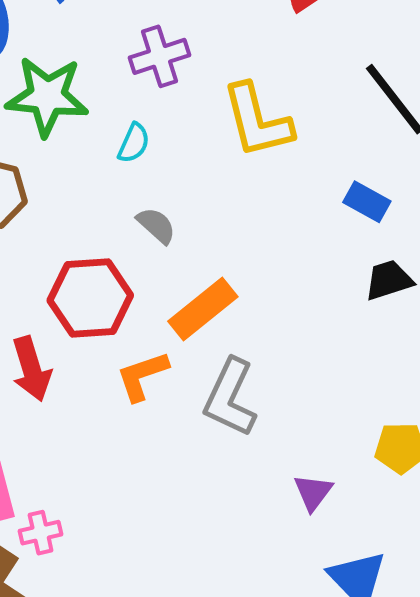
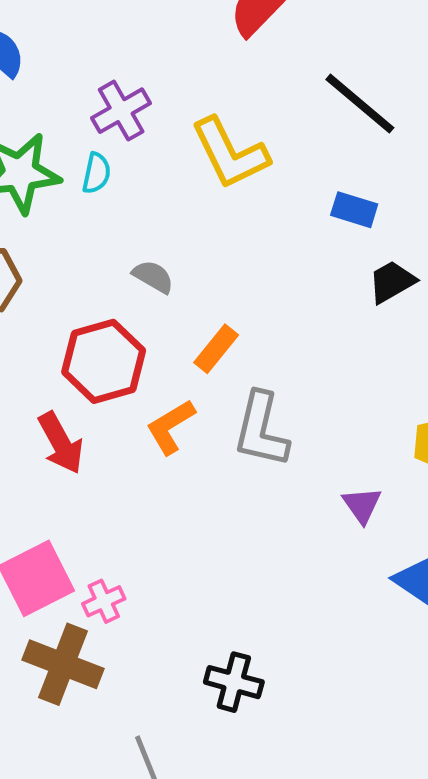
cyan semicircle: (134, 143) -> (96, 173), moved
orange rectangle: (203, 309) -> (216, 349), size x0.7

